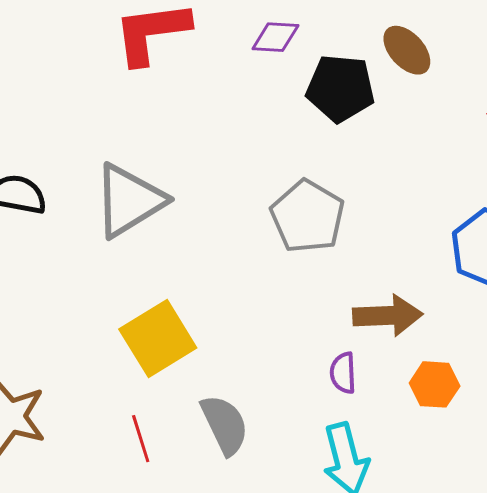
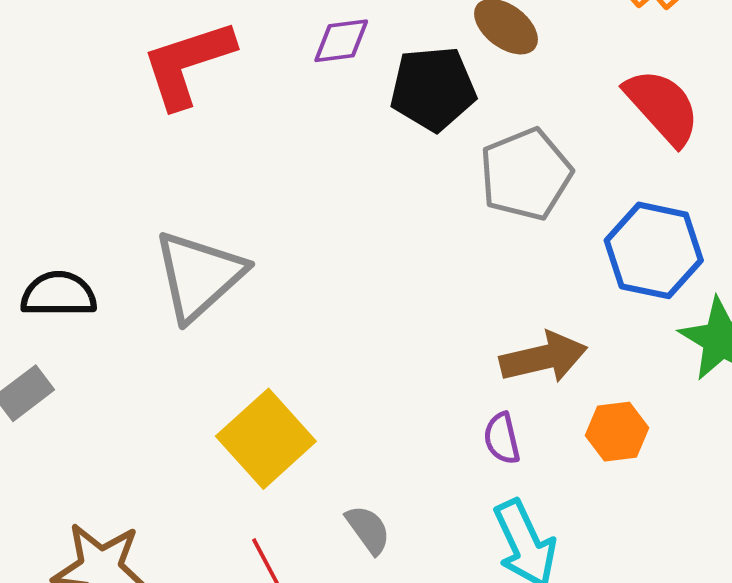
gray pentagon: (308, 216) -> (526, 174), moved, turned 30
gray semicircle: (225, 425) -> (368, 529), size x0.7

